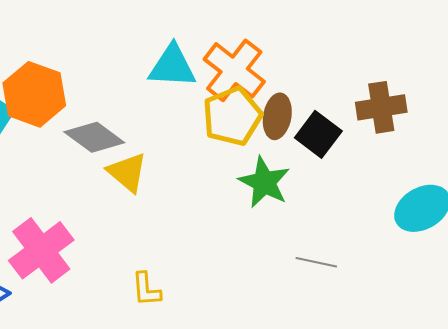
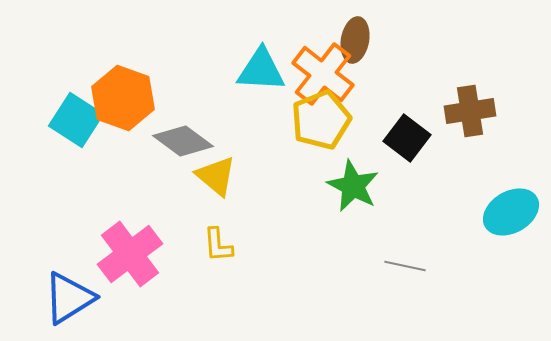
brown ellipse: (277, 116) -> (355, 40), moved
yellow L-shape: (146, 289) -> (218, 245), moved

